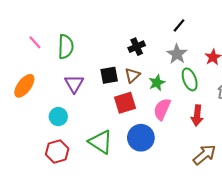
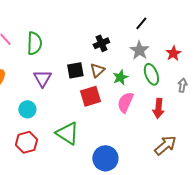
blue circle: (141, 138) -> (105, 158), moved

